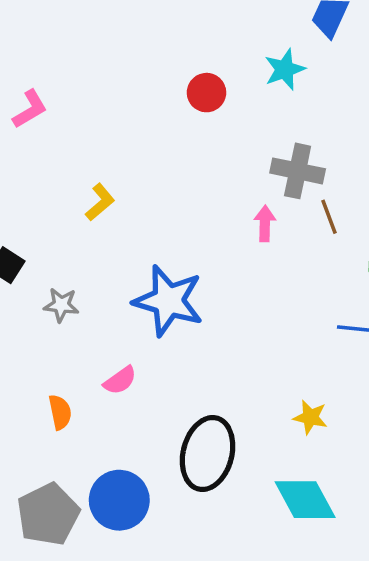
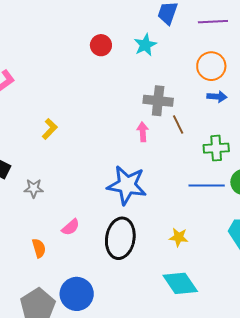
red circle: (206, 93) -> (101, 45), moved
blue star: (168, 301) -> (127, 185), moved
black ellipse: (208, 454) -> (120, 238), moved

